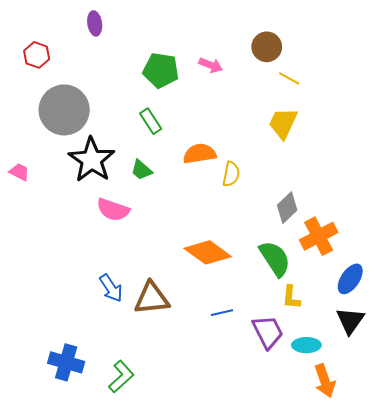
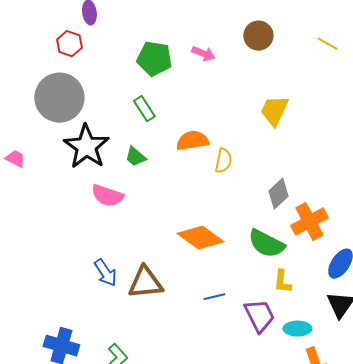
red hexagon: (37, 55) -> (69, 44), moved
yellow line: (289, 78) -> (327, 44), moved
green semicircle: (275, 259) -> (266, 244), turned 150

